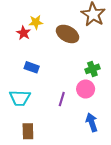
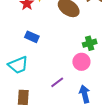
cyan trapezoid: (20, 98) -> (18, 65), turned -30
purple line: (62, 99) -> (57, 82), moved, turned 32

